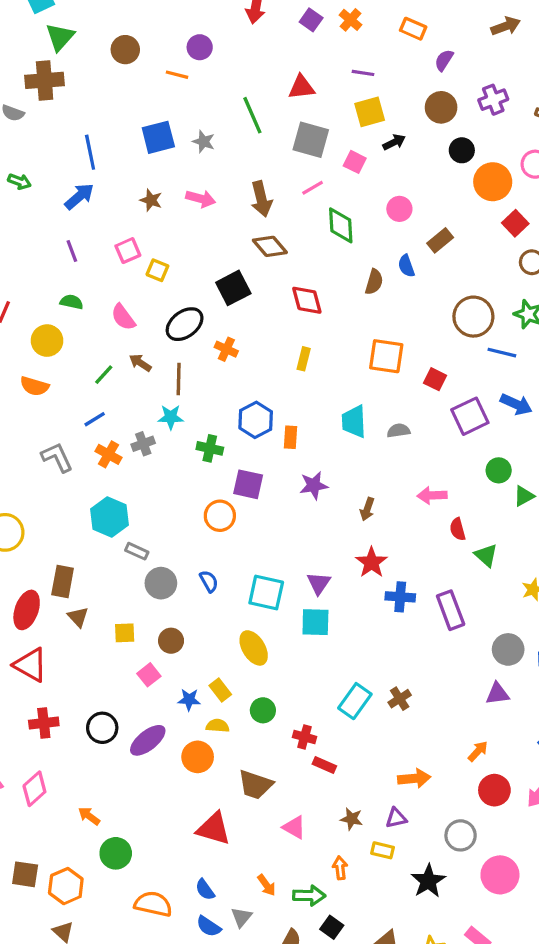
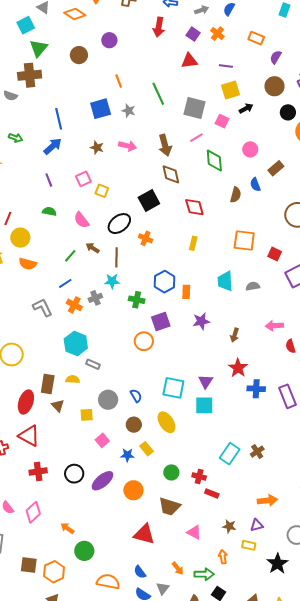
purple circle: (200, 47) -> (109, 40), moved
orange line: (177, 75) -> (119, 81), moved, turned 56
red triangle: (301, 87) -> (189, 61), moved
brown diamond: (270, 246) -> (171, 174), turned 30
yellow circle: (47, 341) -> (20, 238), moved
purple square: (248, 484) -> (161, 321), turned -30
blue semicircle: (209, 581) -> (136, 396), moved
gray circle: (161, 583) -> (108, 400), moved
brown circle: (171, 641) -> (134, 425), moved
green circle: (263, 710) -> (171, 472), moved
yellow semicircle: (218, 726) -> (73, 379), moved

